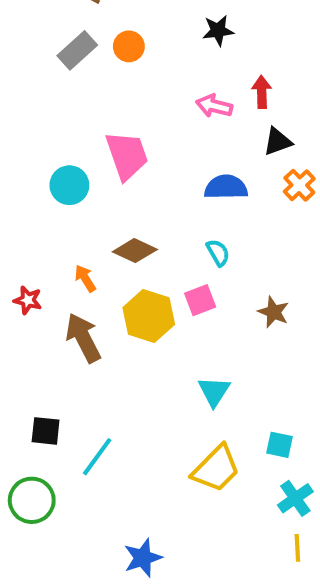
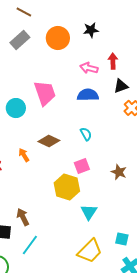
orange circle: (129, 46) -> (58, 38), moved, size x1.5
blue semicircle: (226, 187) -> (88, 95), moved
cyan semicircle: (218, 253) -> (86, 134), moved
yellow hexagon: (149, 316) -> (67, 187), moved
brown arrow: (83, 338) -> (23, 217), moved, size x0.7

